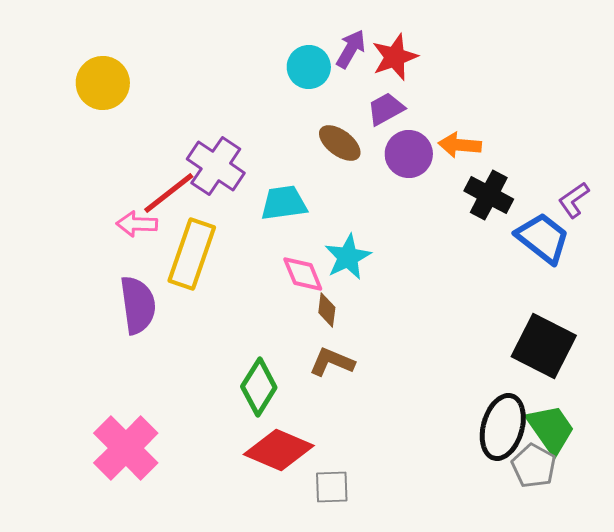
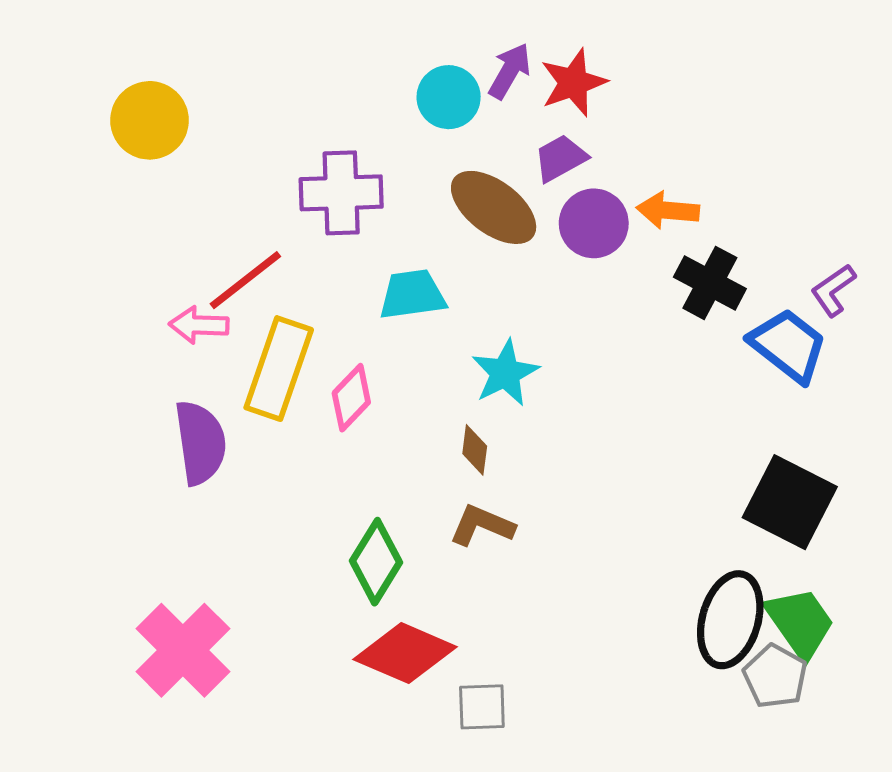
brown ellipse: (340, 143) -> (494, 207), size x1.4
purple cross: (216, 166) -> (341, 193), moved, turned -36
pink diamond: (303, 274) -> (351, 398), moved, turned 66

